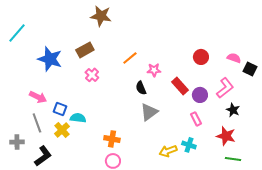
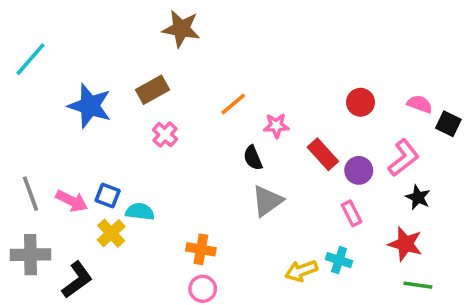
pink arrow: (38, 97) -> (72, 201), moved
gray line: (37, 123) -> (30, 194), moved
gray cross: (17, 142) -> (30, 255), size x1.5

